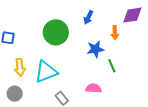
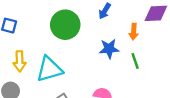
green line: (112, 66) -> (135, 61), moved

